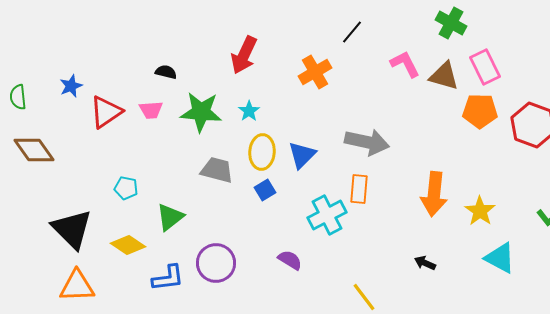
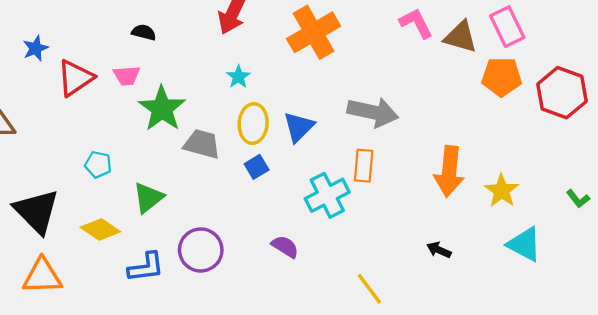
orange cross: (315, 72) -> (314, 32), size x1.4
green star: (201, 112) -> (162, 109), moved, turned 30

